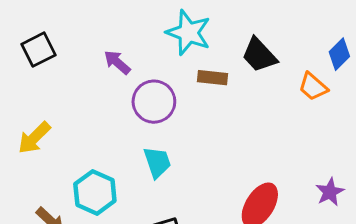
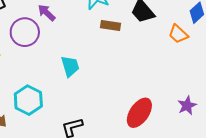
purple circle: (154, 102) -> (25, 32), moved
cyan trapezoid: (157, 162) -> (70, 66), moved

